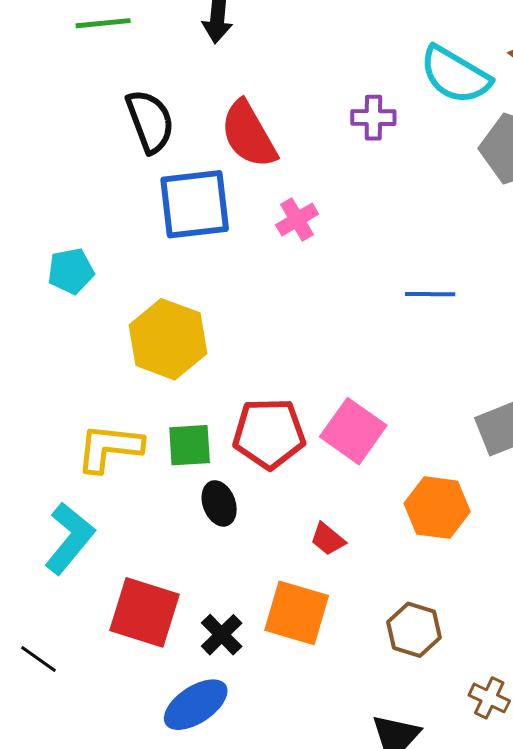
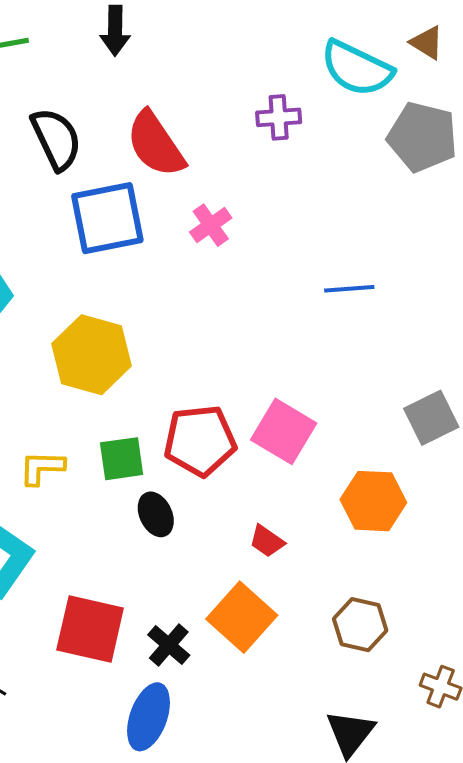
yellow L-shape: (109, 448) -> (42, 468), size x0.7
orange square: (297, 613) -> (242, 617), turned 30
blue ellipse: (196, 705) -> (149, 717), turned -32

